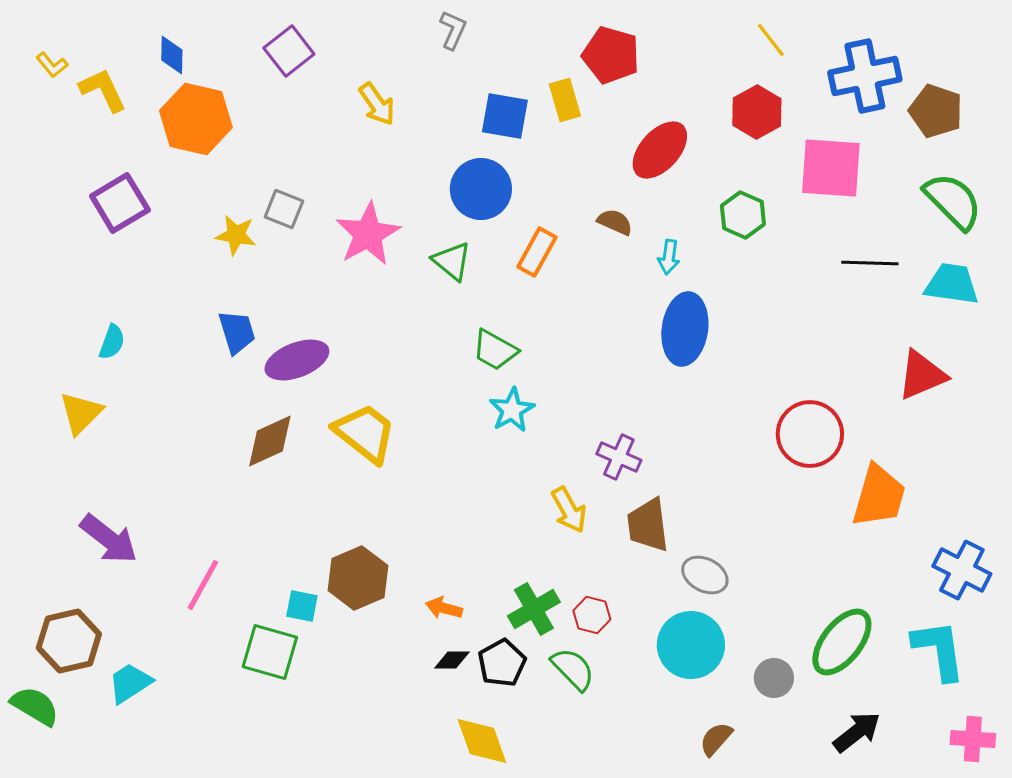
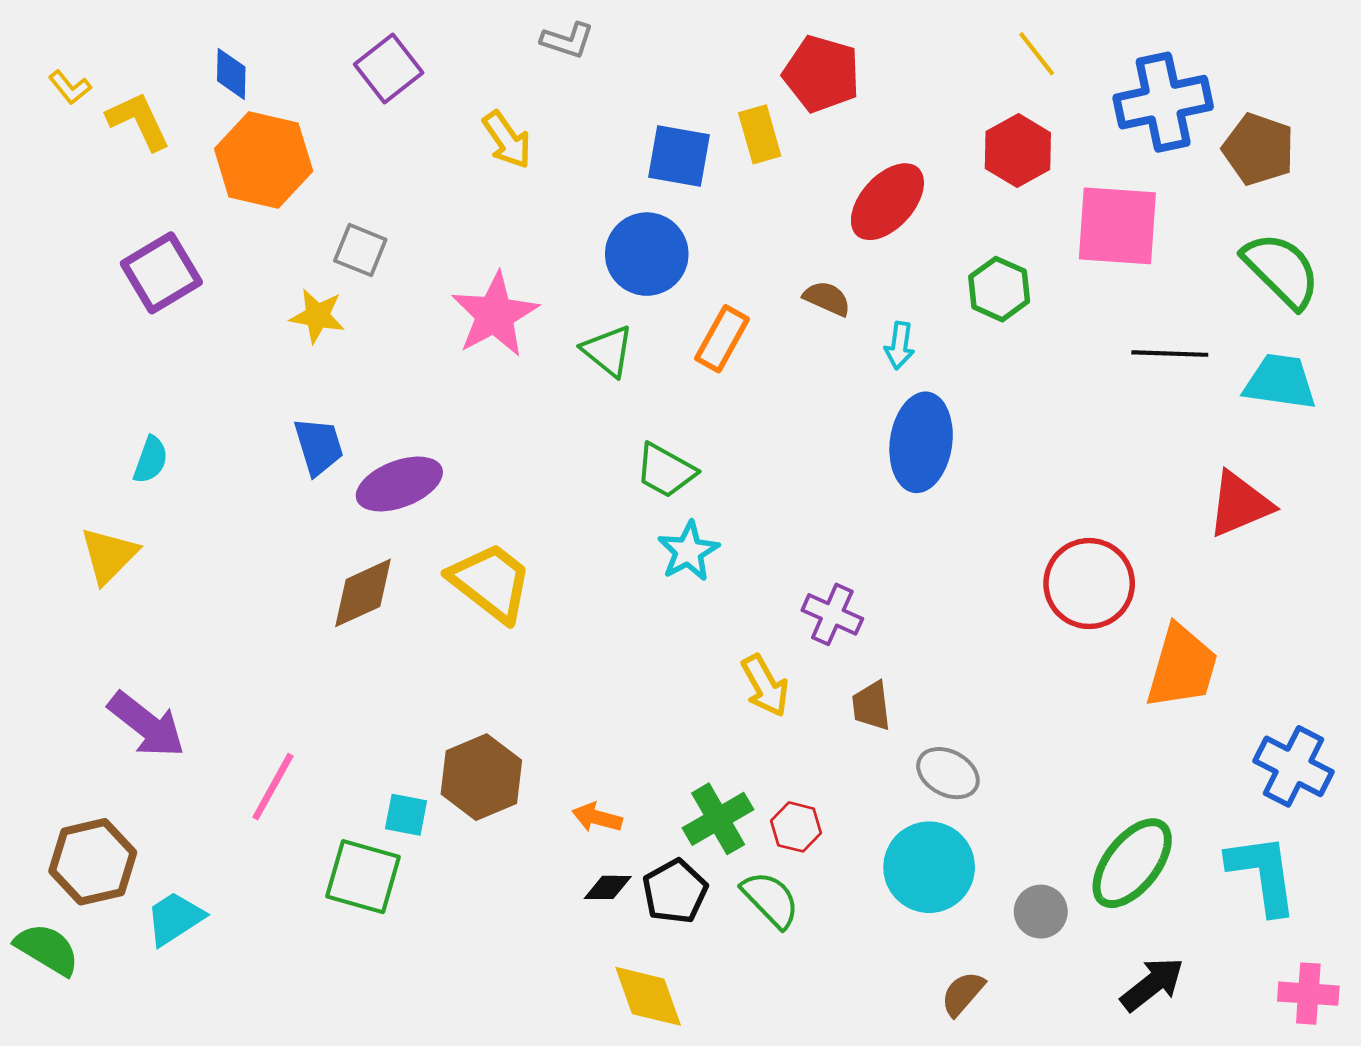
gray L-shape: (453, 30) -> (567, 40), moved, turned 84
gray square: (284, 209) -> (360, 250), moved
brown trapezoid: (648, 525) -> (871, 706), size x0.7

